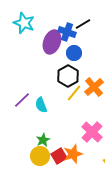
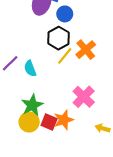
green star: (43, 140) -> (32, 105), size x1.5
red square: (59, 156) -> (49, 122), turned -35

